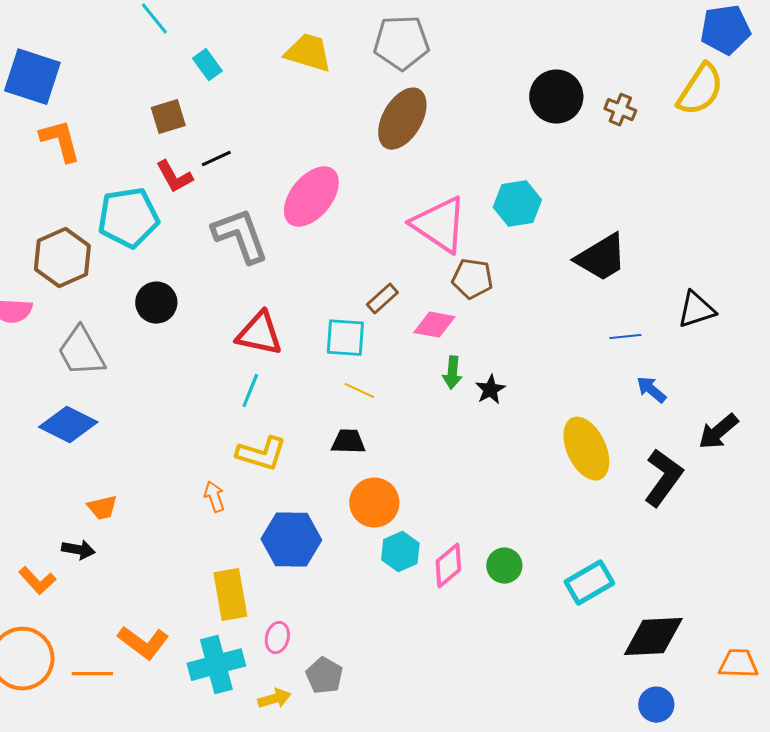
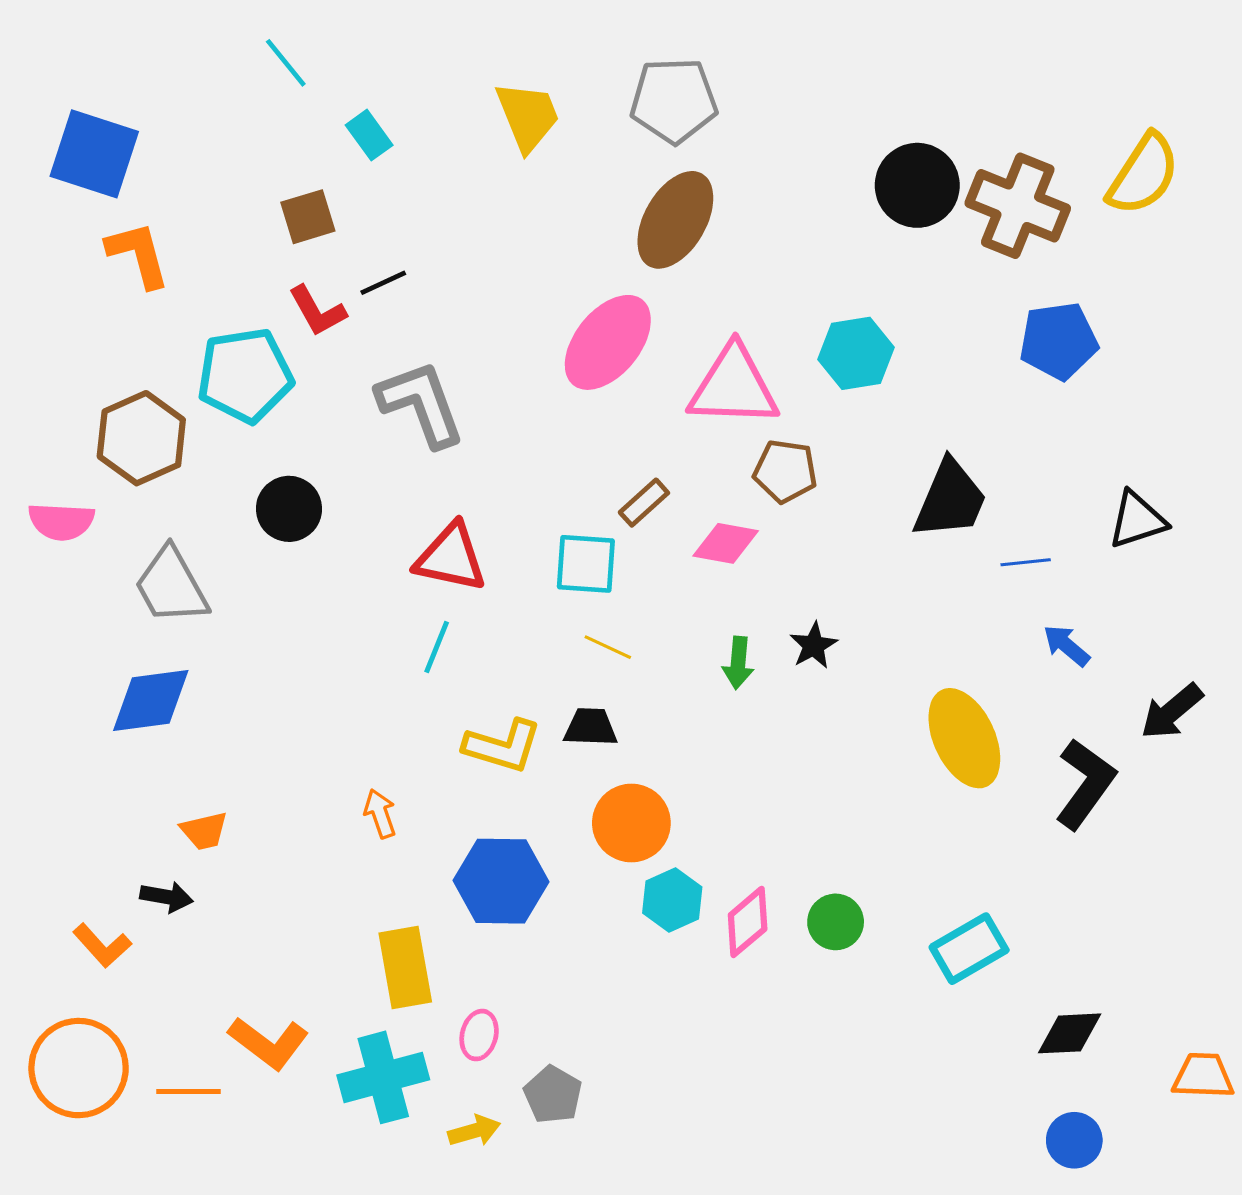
blue pentagon: (725, 30) -> (1059, 341), moved
yellow trapezoid: (308, 53) -> (528, 116), turned 51
brown cross: (620, 110) -> (1018, 206), size x2.0
pink ellipse: (311, 197) -> (608, 342), moved
pink triangle: (439, 225) -> (733, 386), turned -32
black trapezoid: (601, 258) -> (950, 499), moved, turned -36
green arrow: (452, 373) -> (738, 663), moved
blue diamond: (68, 425) -> (151, 700), turned -34
yellow L-shape: (261, 454) -> (503, 746), moved
black diamond: (653, 637) -> (1070, 1033), size x0.7

